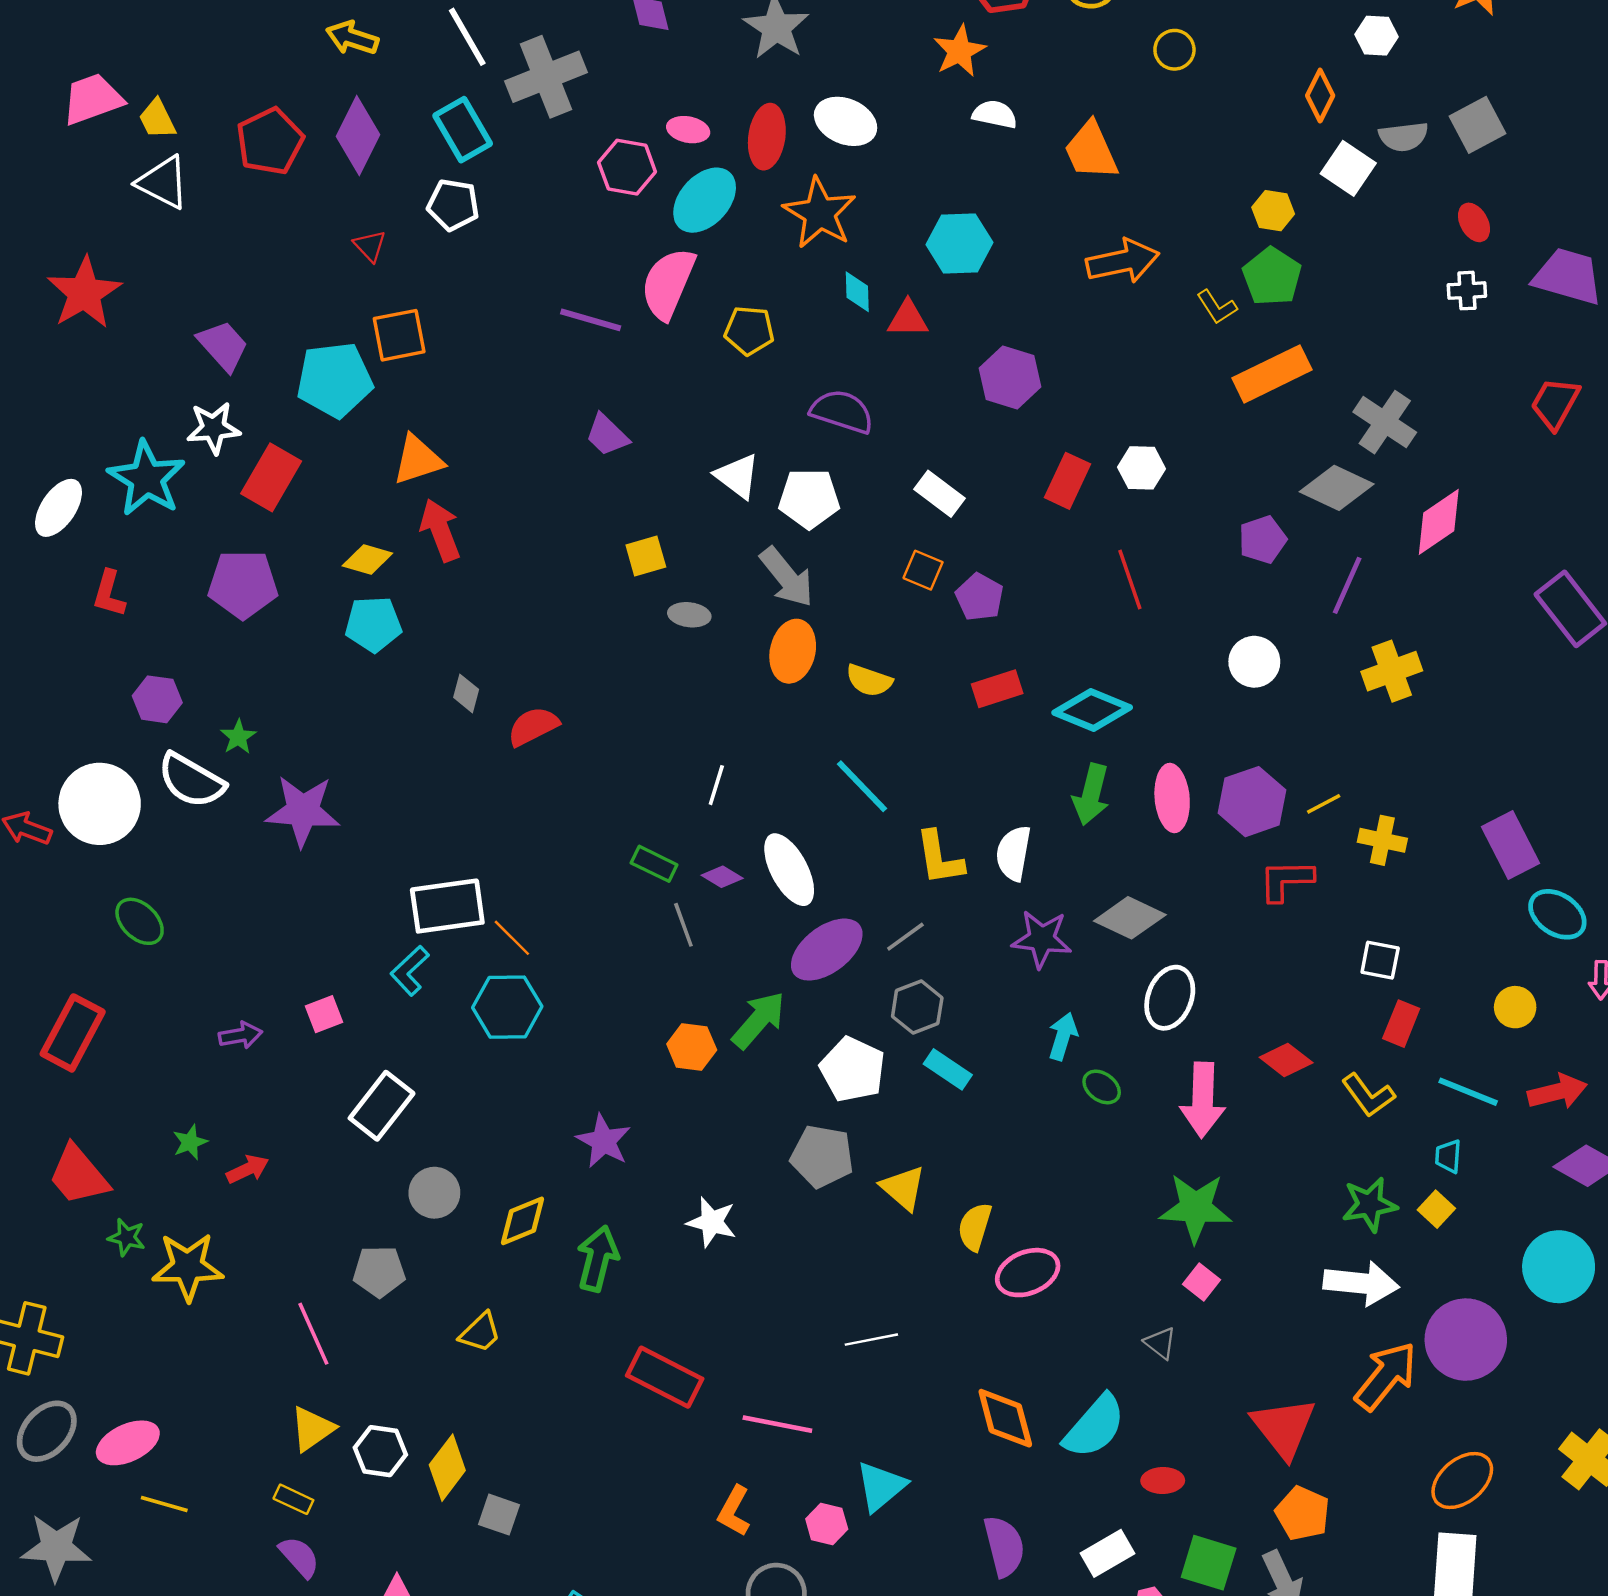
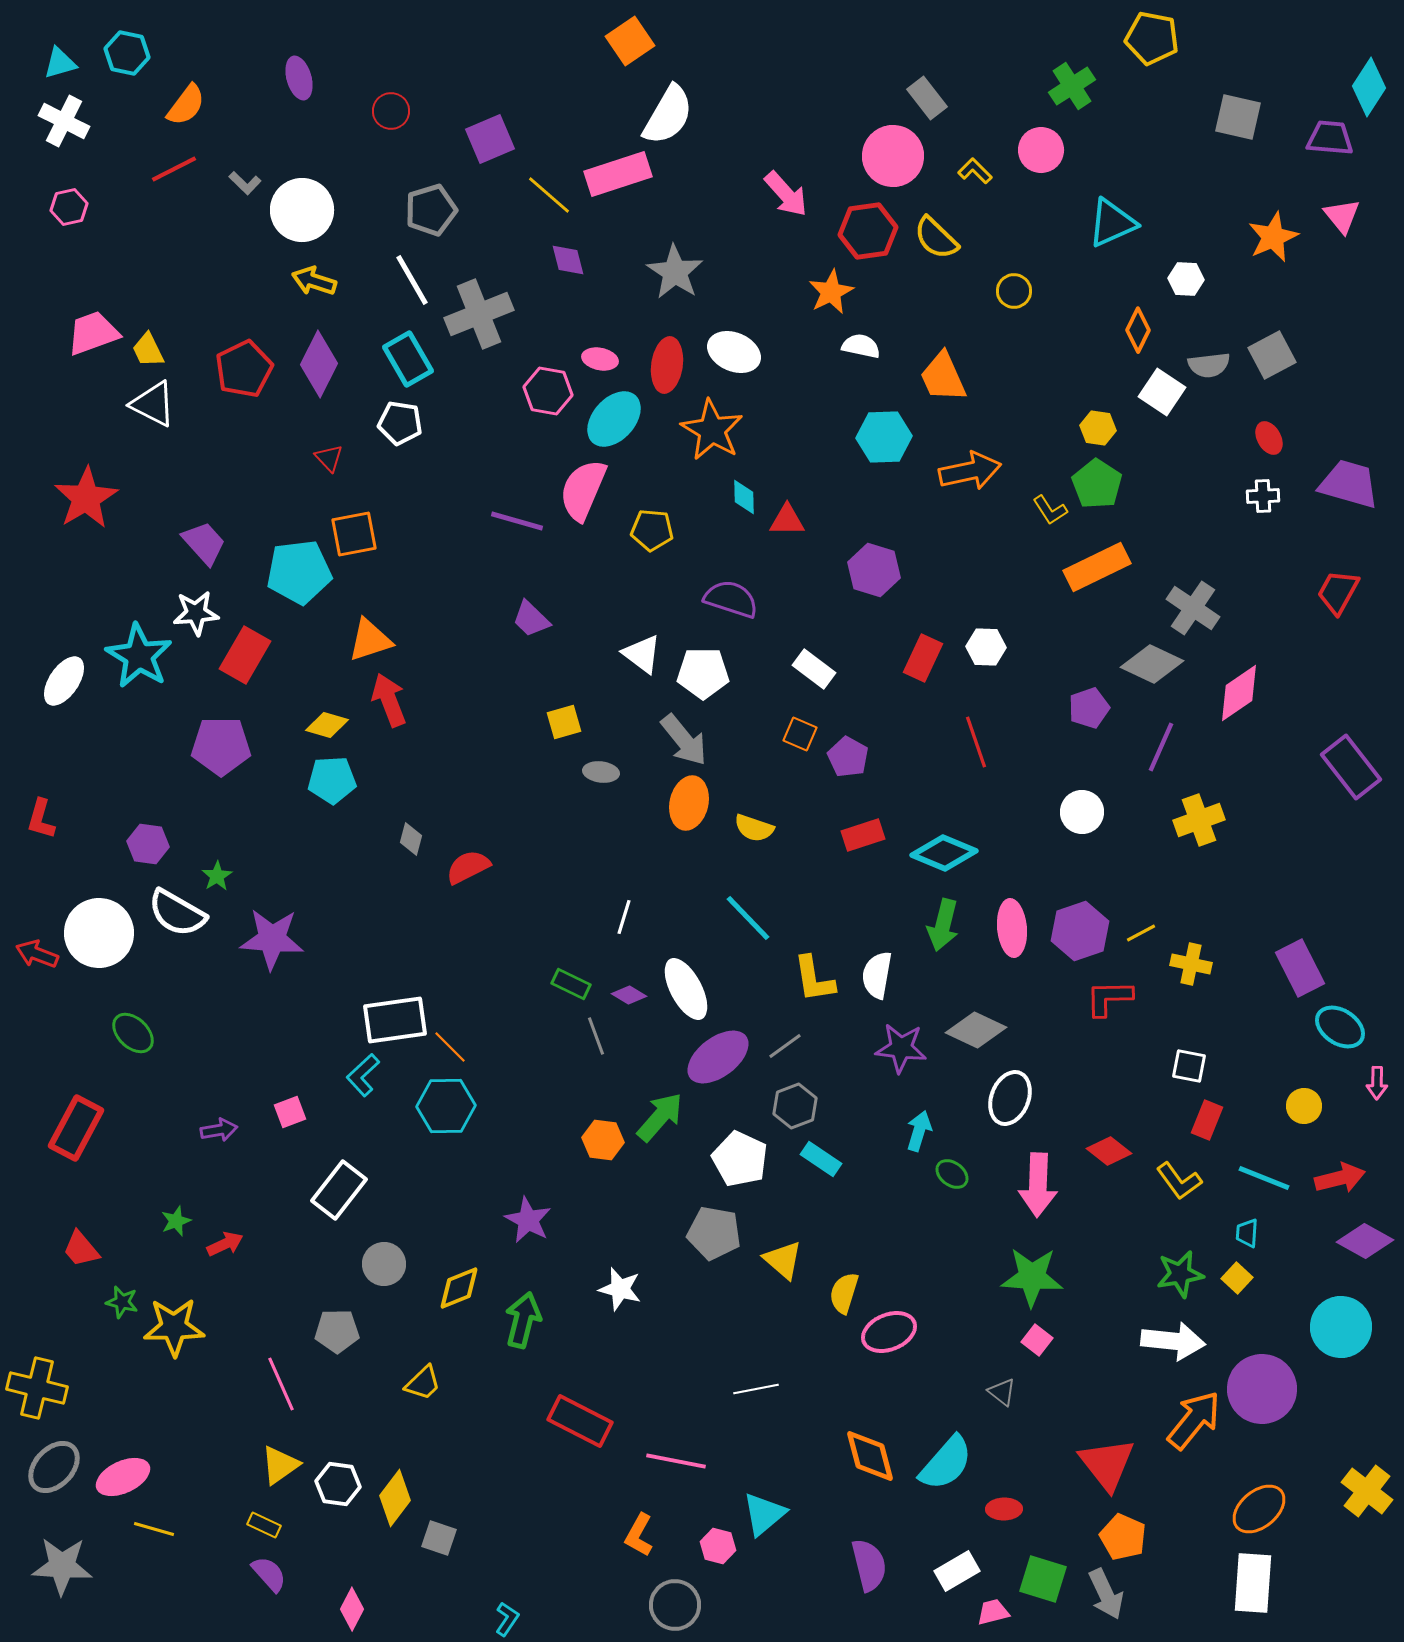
cyan hexagon: (959, 244) -> (884, 437), moved
red L-shape: (109, 594) -> (41, 819), moved
red trapezoid: (78, 1175) -> (81, 1249), size x0.7

